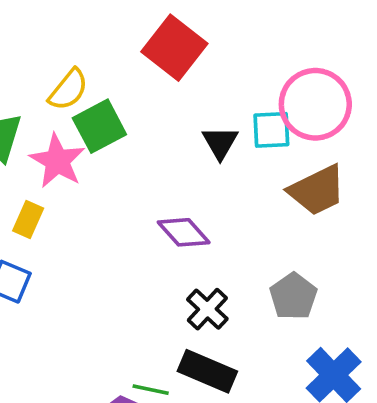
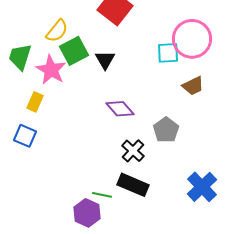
black triangle: (220, 143) -> (105, 60), moved
brown trapezoid: (317, 190) -> (193, 86), size x0.7
gray pentagon: (293, 296) -> (166, 130), moved

